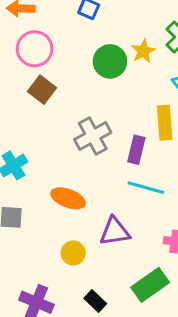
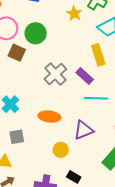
green circle: (110, 61) -> (36, 33), moved
purple rectangle: (136, 150) -> (85, 76), turned -48
black rectangle: (95, 301) -> (74, 177), moved

